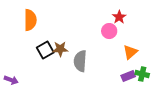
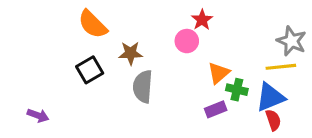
orange semicircle: (30, 20) -> (93, 24), moved, turned 135
brown star: (60, 49) -> (131, 53), moved
green cross: (142, 74) -> (237, 90), moved

